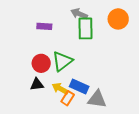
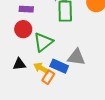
red circle: (41, 63) -> (23, 29), moved
gray triangle: (97, 99) -> (76, 57), moved

